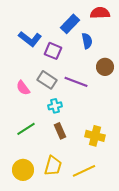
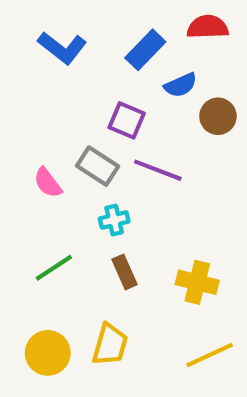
blue L-shape: (30, 39) -> (62, 48), moved
blue semicircle: (87, 41) -> (181, 85), turned 77
purple square: (53, 51) -> (127, 120), moved
brown circle: (105, 67) -> (218, 116), moved
yellow line: (84, 171) -> (210, 355), moved

